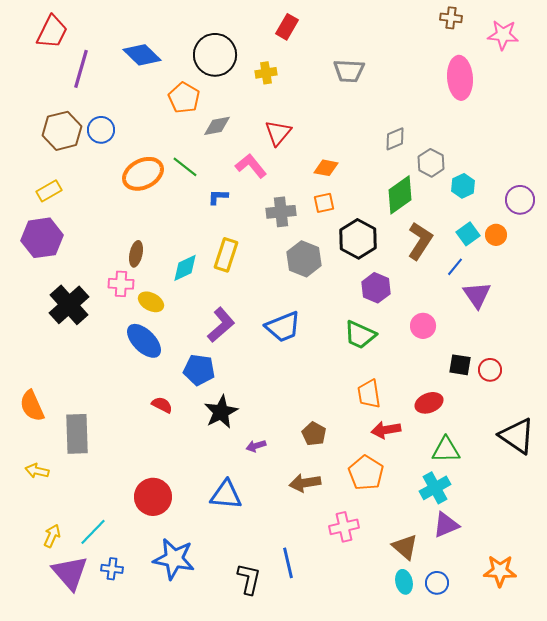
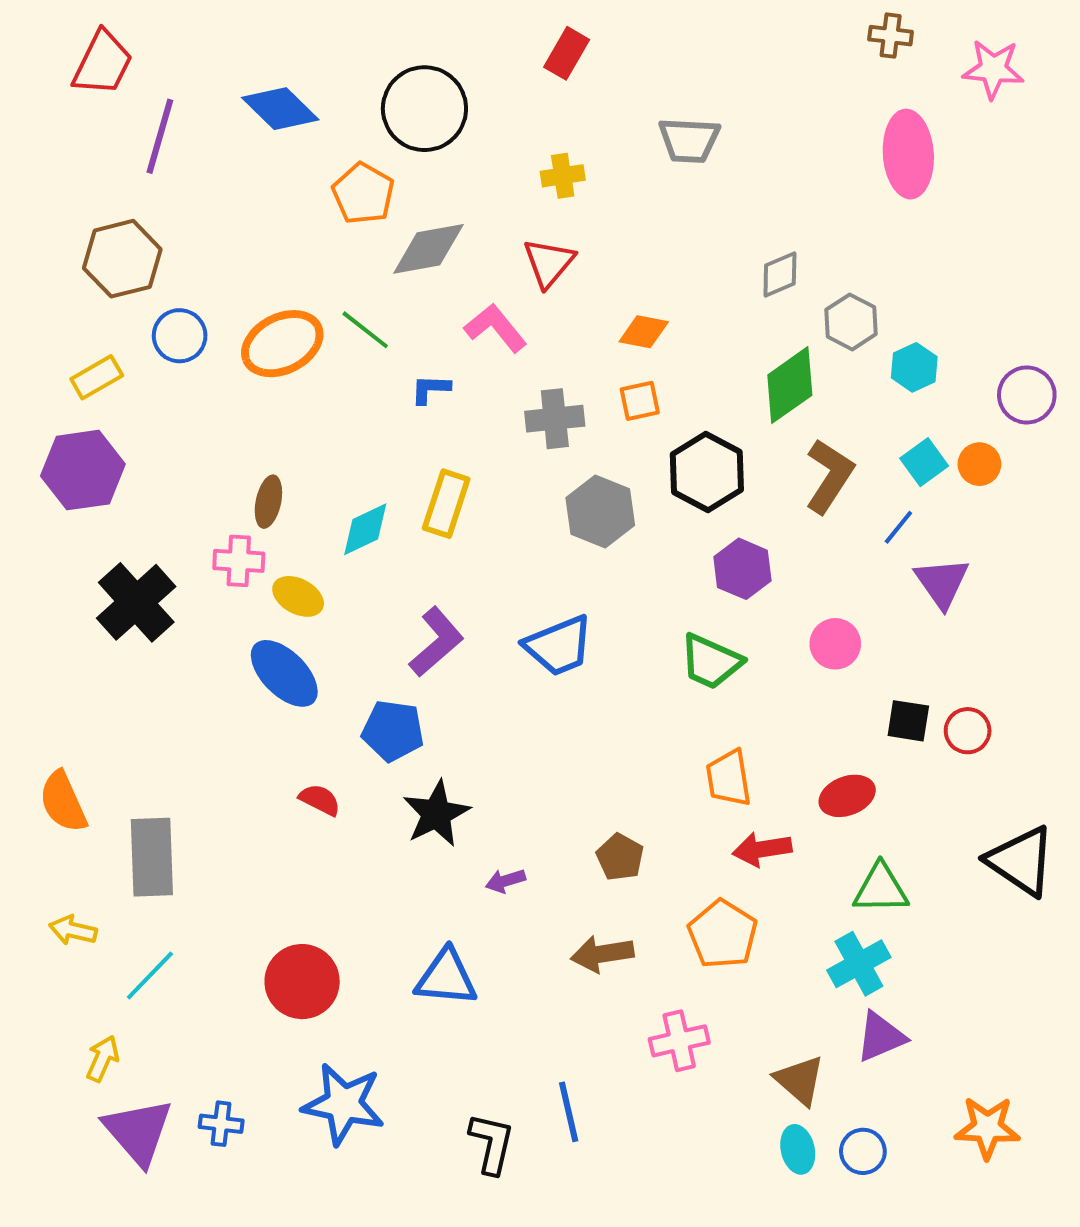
yellow cross: (266, 73) -> (563, 176), moved
gray diamond: (217, 126) -> (428, 249), size x1.4
blue circle: (101, 130) -> (180, 336), moved
cyan line: (93, 532) -> (150, 976), moved

